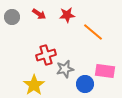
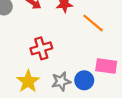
gray star: (65, 69) -> (61, 81), moved

